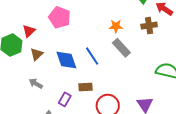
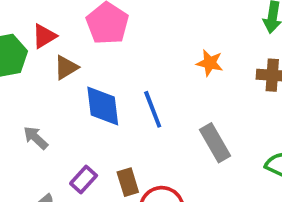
gray rectangle: (121, 48) -> (215, 143), moved
brown triangle: (37, 54) -> (66, 67), moved
brown rectangle: (86, 87) -> (128, 182), moved, turned 64

